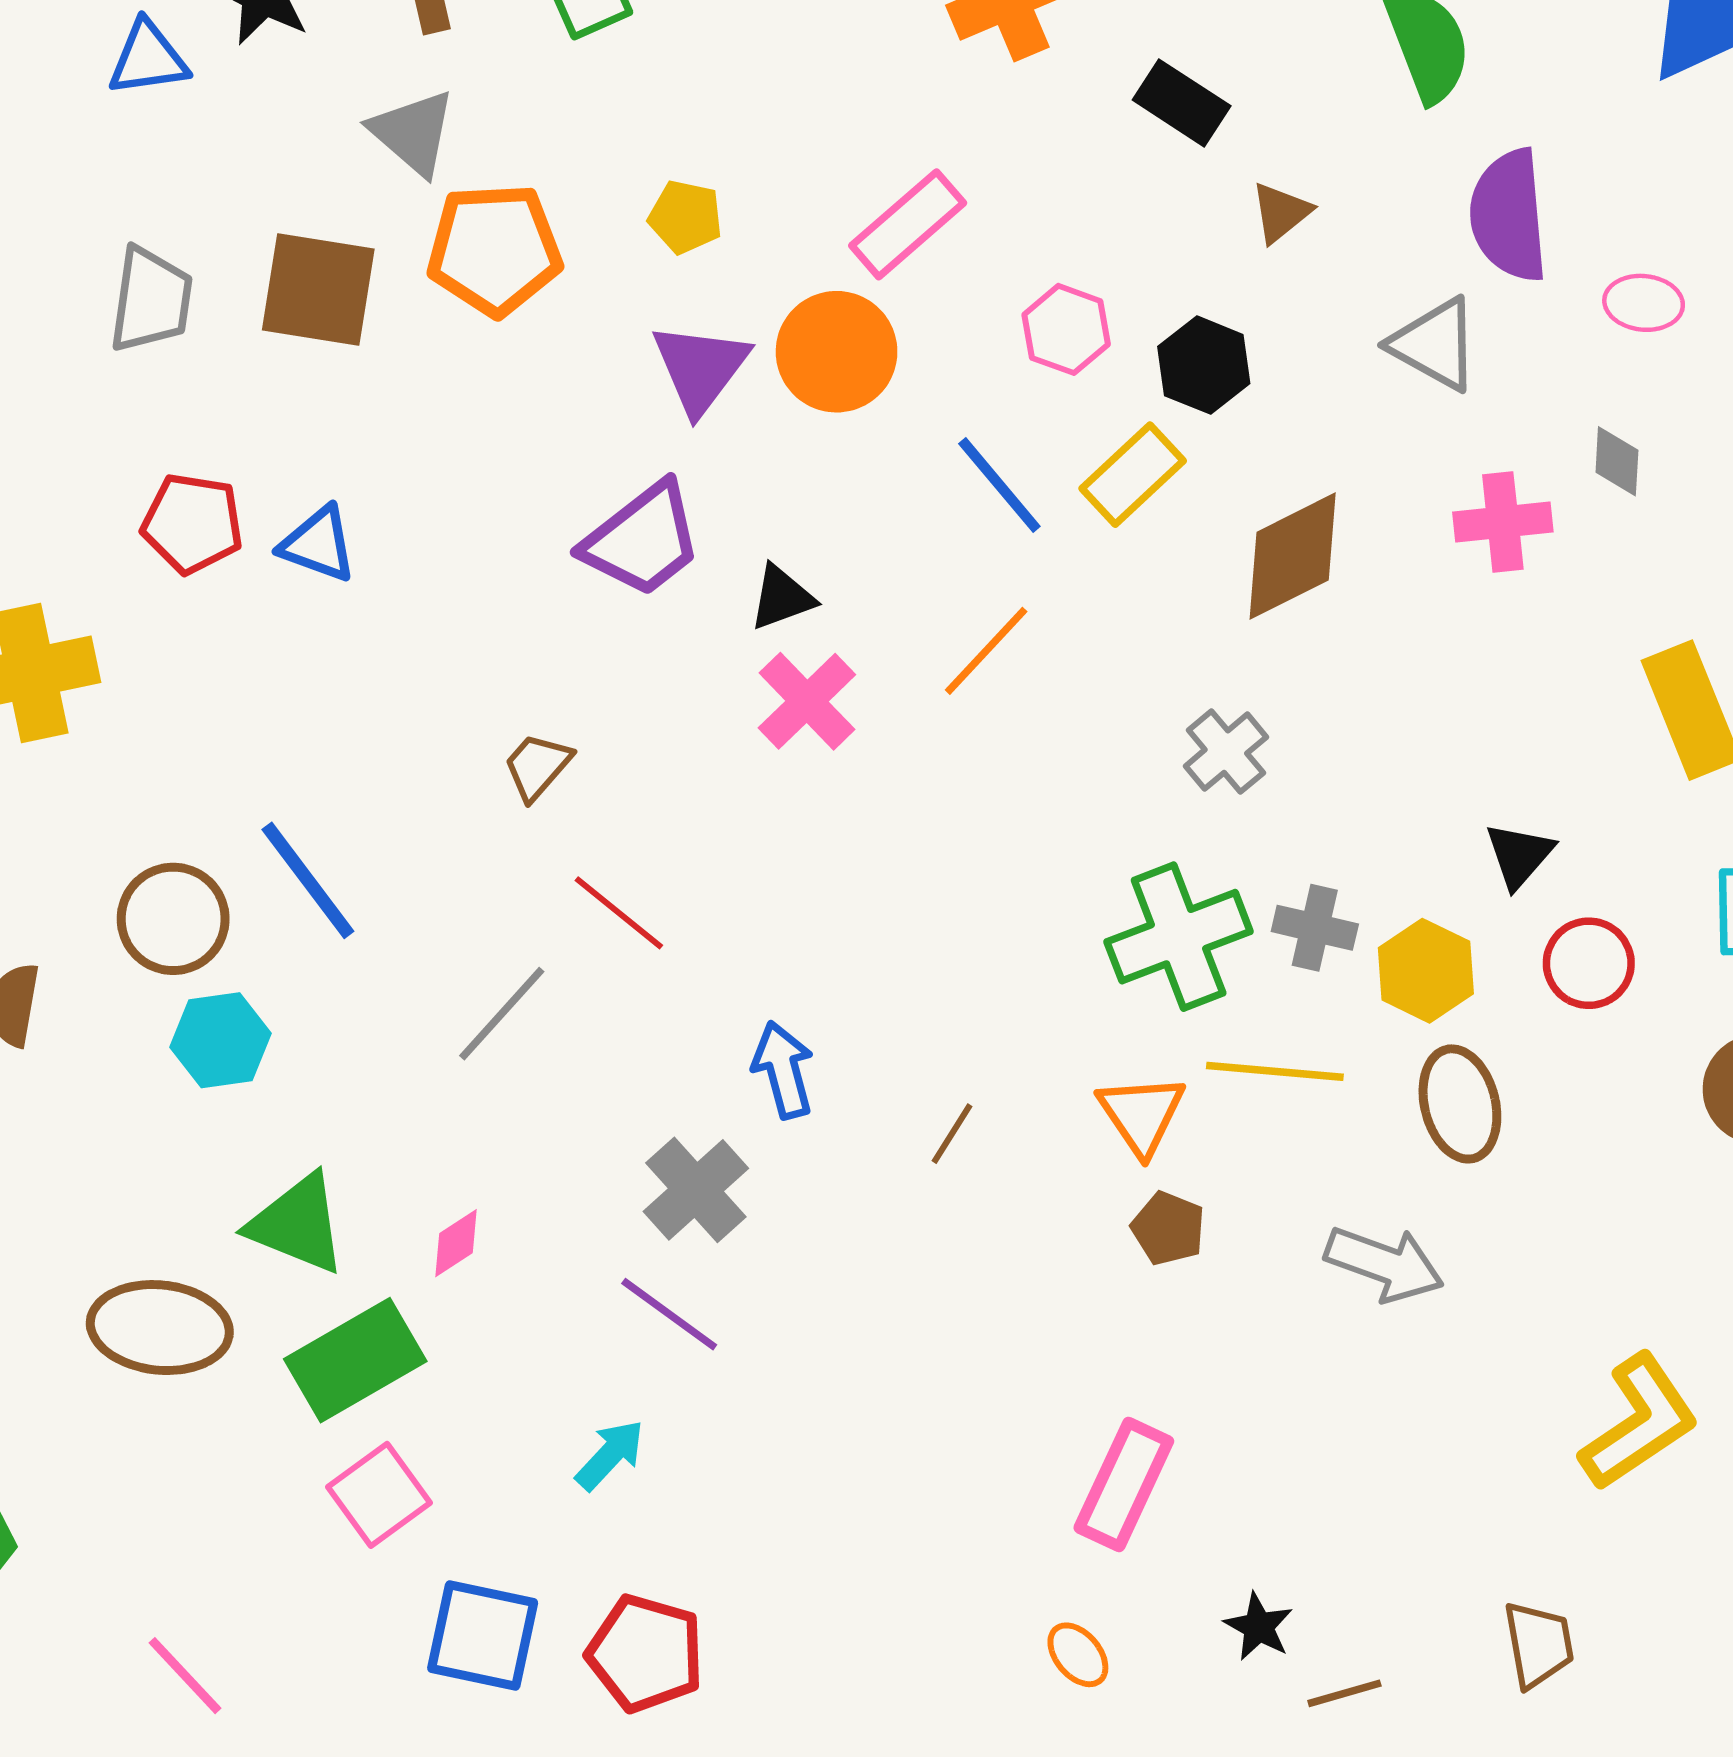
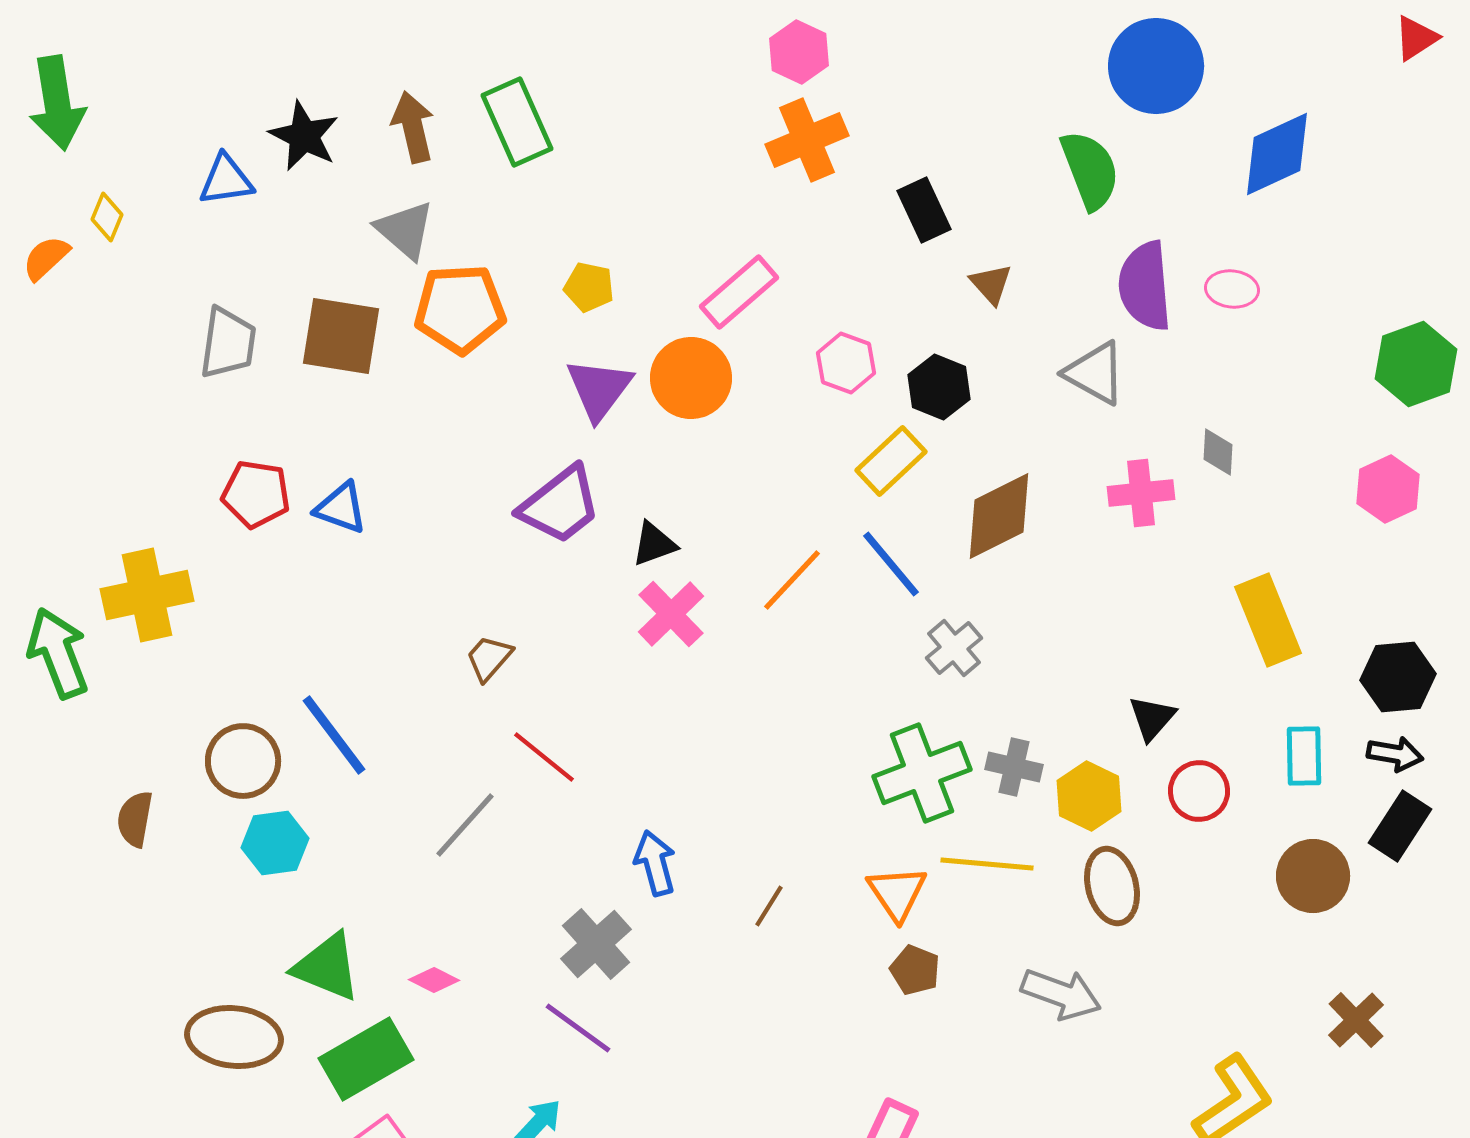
black rectangle: (1182, 103) -> (924, 210), turned 32
brown triangle: (1281, 213) -> (991, 284), turned -33
pink ellipse: (1644, 303) -> (1232, 289), moved
blue line: (999, 485) -> (891, 564), moved
pink diamond: (456, 1243) -> (434, 980), turned 60

